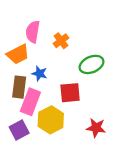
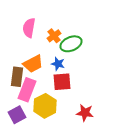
orange trapezoid: (18, 54) -> (33, 64), moved
green ellipse: (92, 64) -> (71, 44), moved
blue star: (39, 74) -> (58, 64), moved

